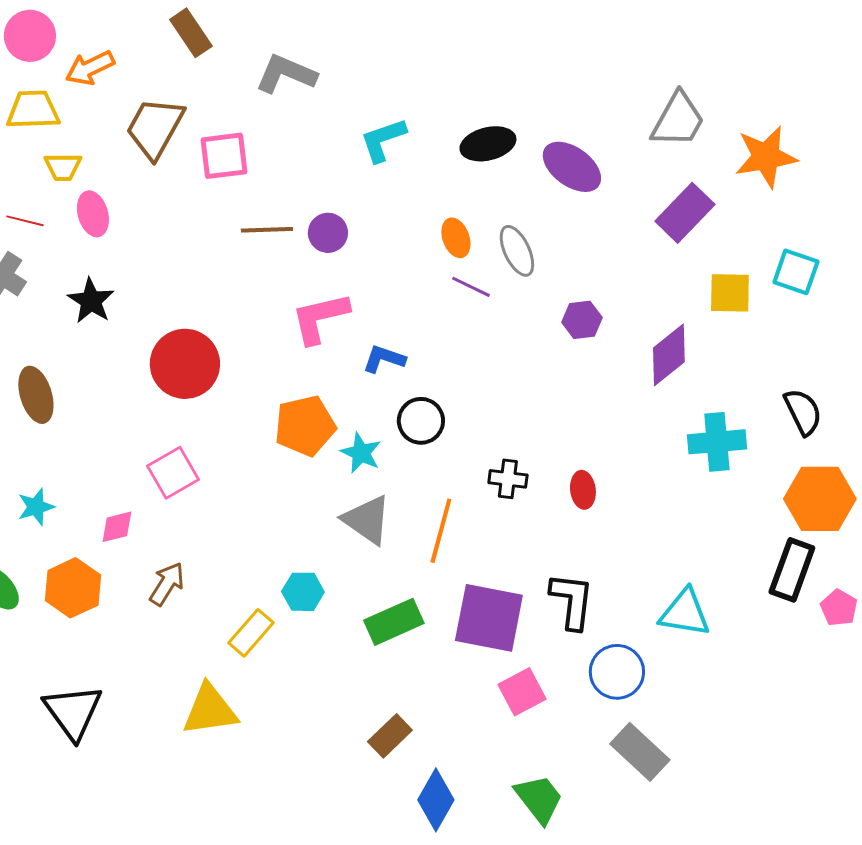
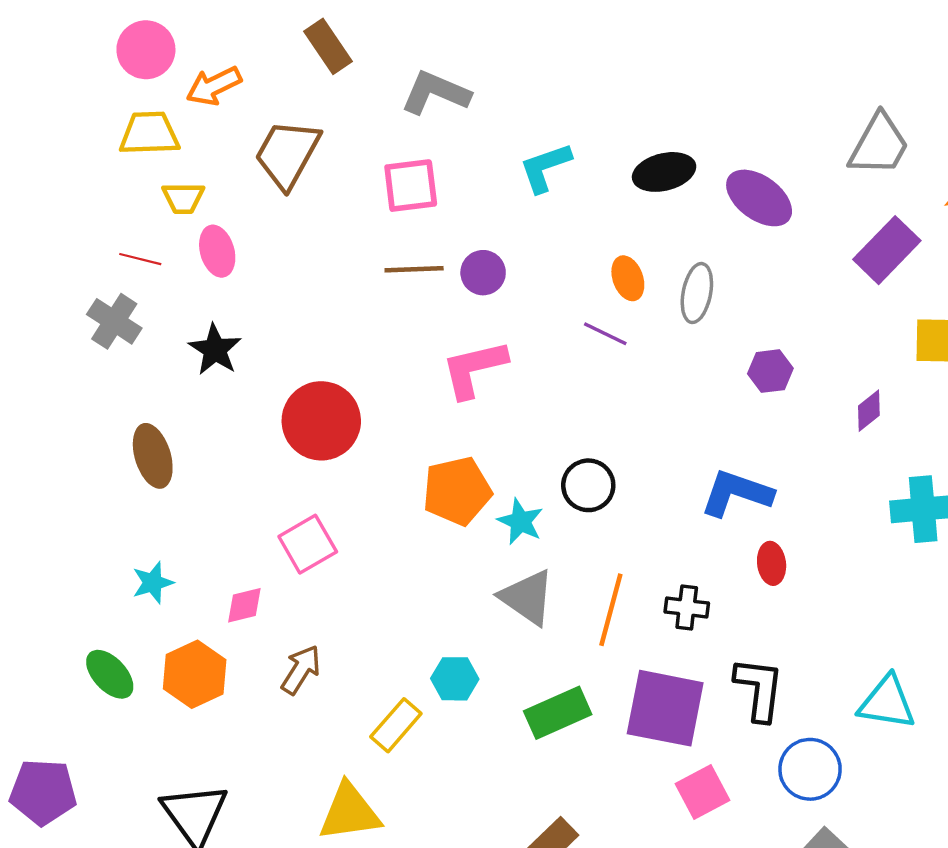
pink square: (224, 156) -> (411, 186), moved
gray ellipse: (517, 251) -> (697, 293), turned 36
purple line: (471, 287) -> (605, 334), moved
purple diamond: (669, 355) -> (869, 411), size x0.6
blue L-shape: (384, 359) -> (736, 493), moved, size x1.5
black cross: (508, 479) -> (687, 608), moved

